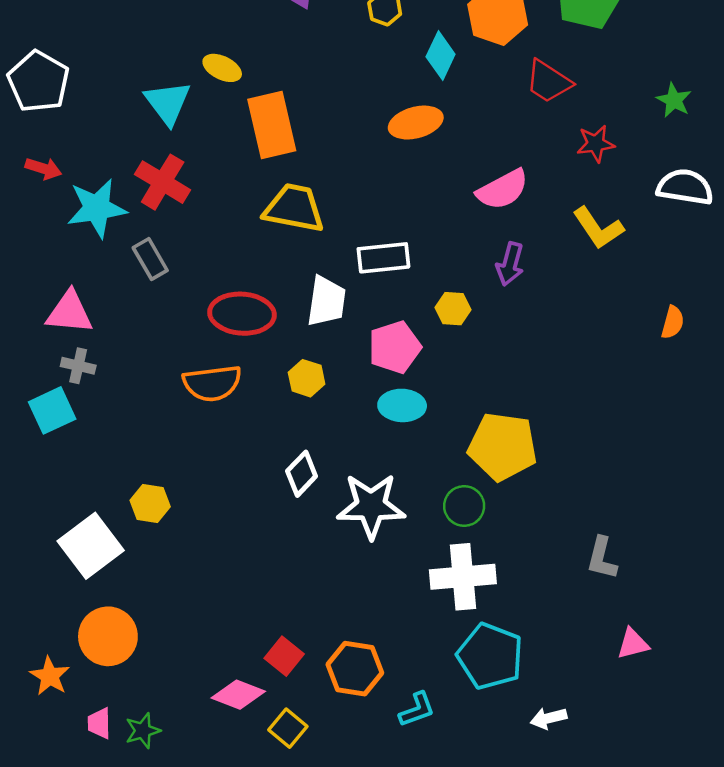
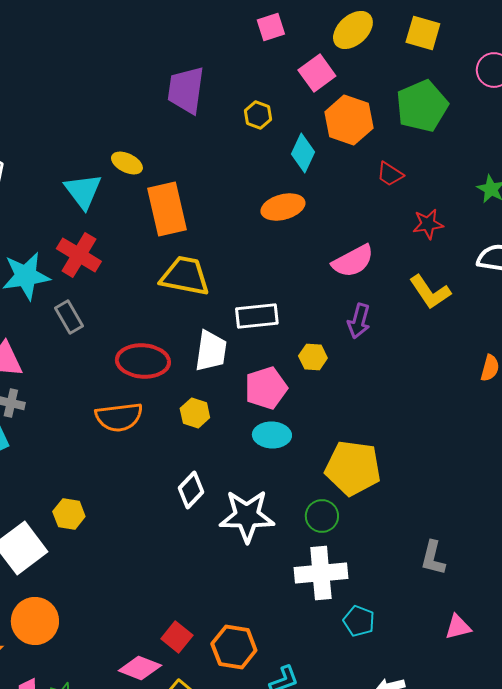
red trapezoid: (549, 82) -> (390, 174), size x0.7
cyan pentagon: (490, 656) -> (359, 621), moved, size x0.6

